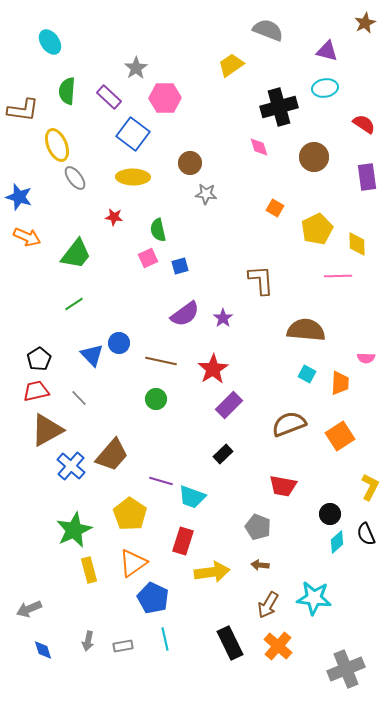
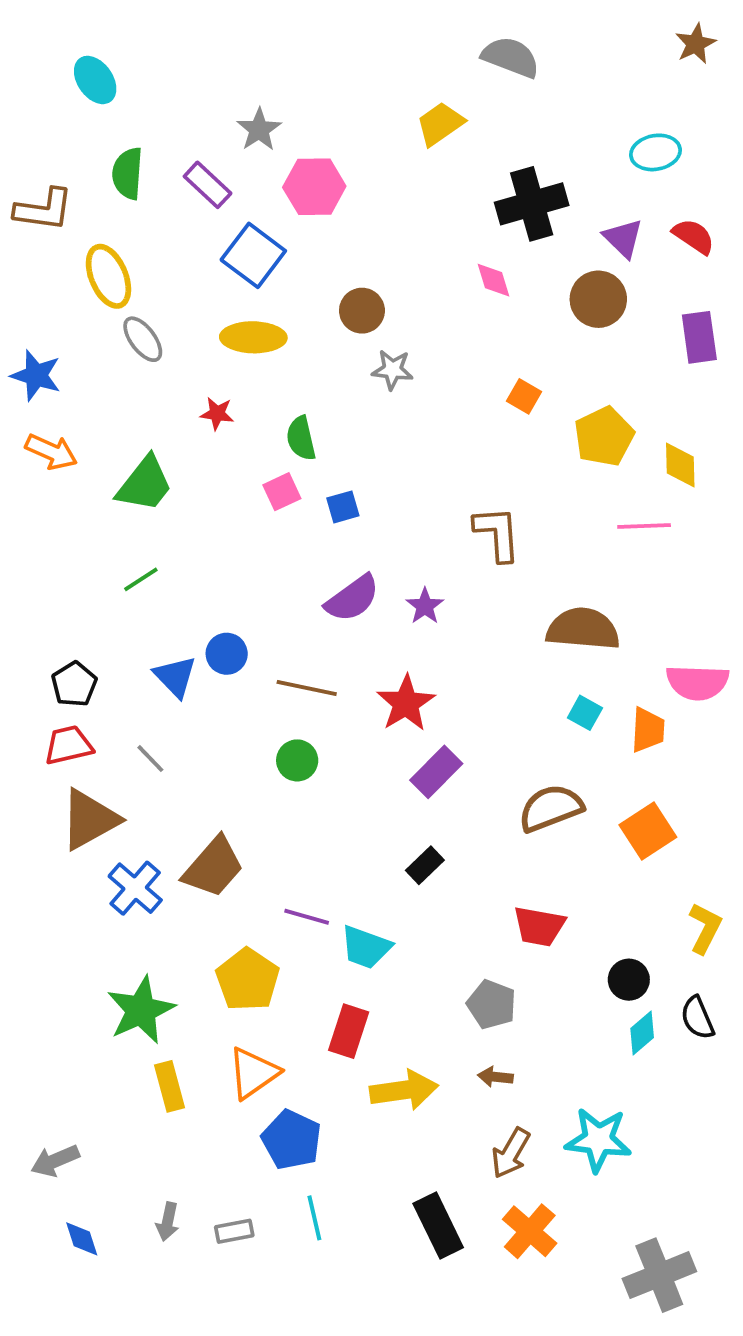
purple triangle: (327, 51) -> (623, 238), moved, turned 30
cyan ellipse: (325, 88) -> (655, 152), moved
pink semicircle: (366, 358) -> (697, 682), size x1.8

